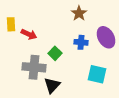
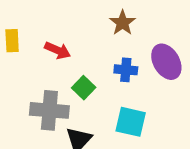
red arrow: (29, 34) -> (58, 50), moved
cyan square: (97, 74) -> (131, 122), moved

